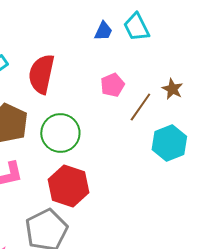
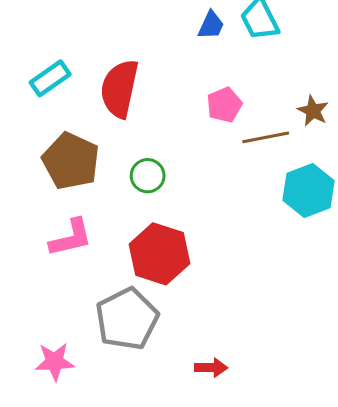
brown line: (140, 107) -> (266, 137), turned 44
green circle: (60, 133) -> (148, 176), size x0.6

